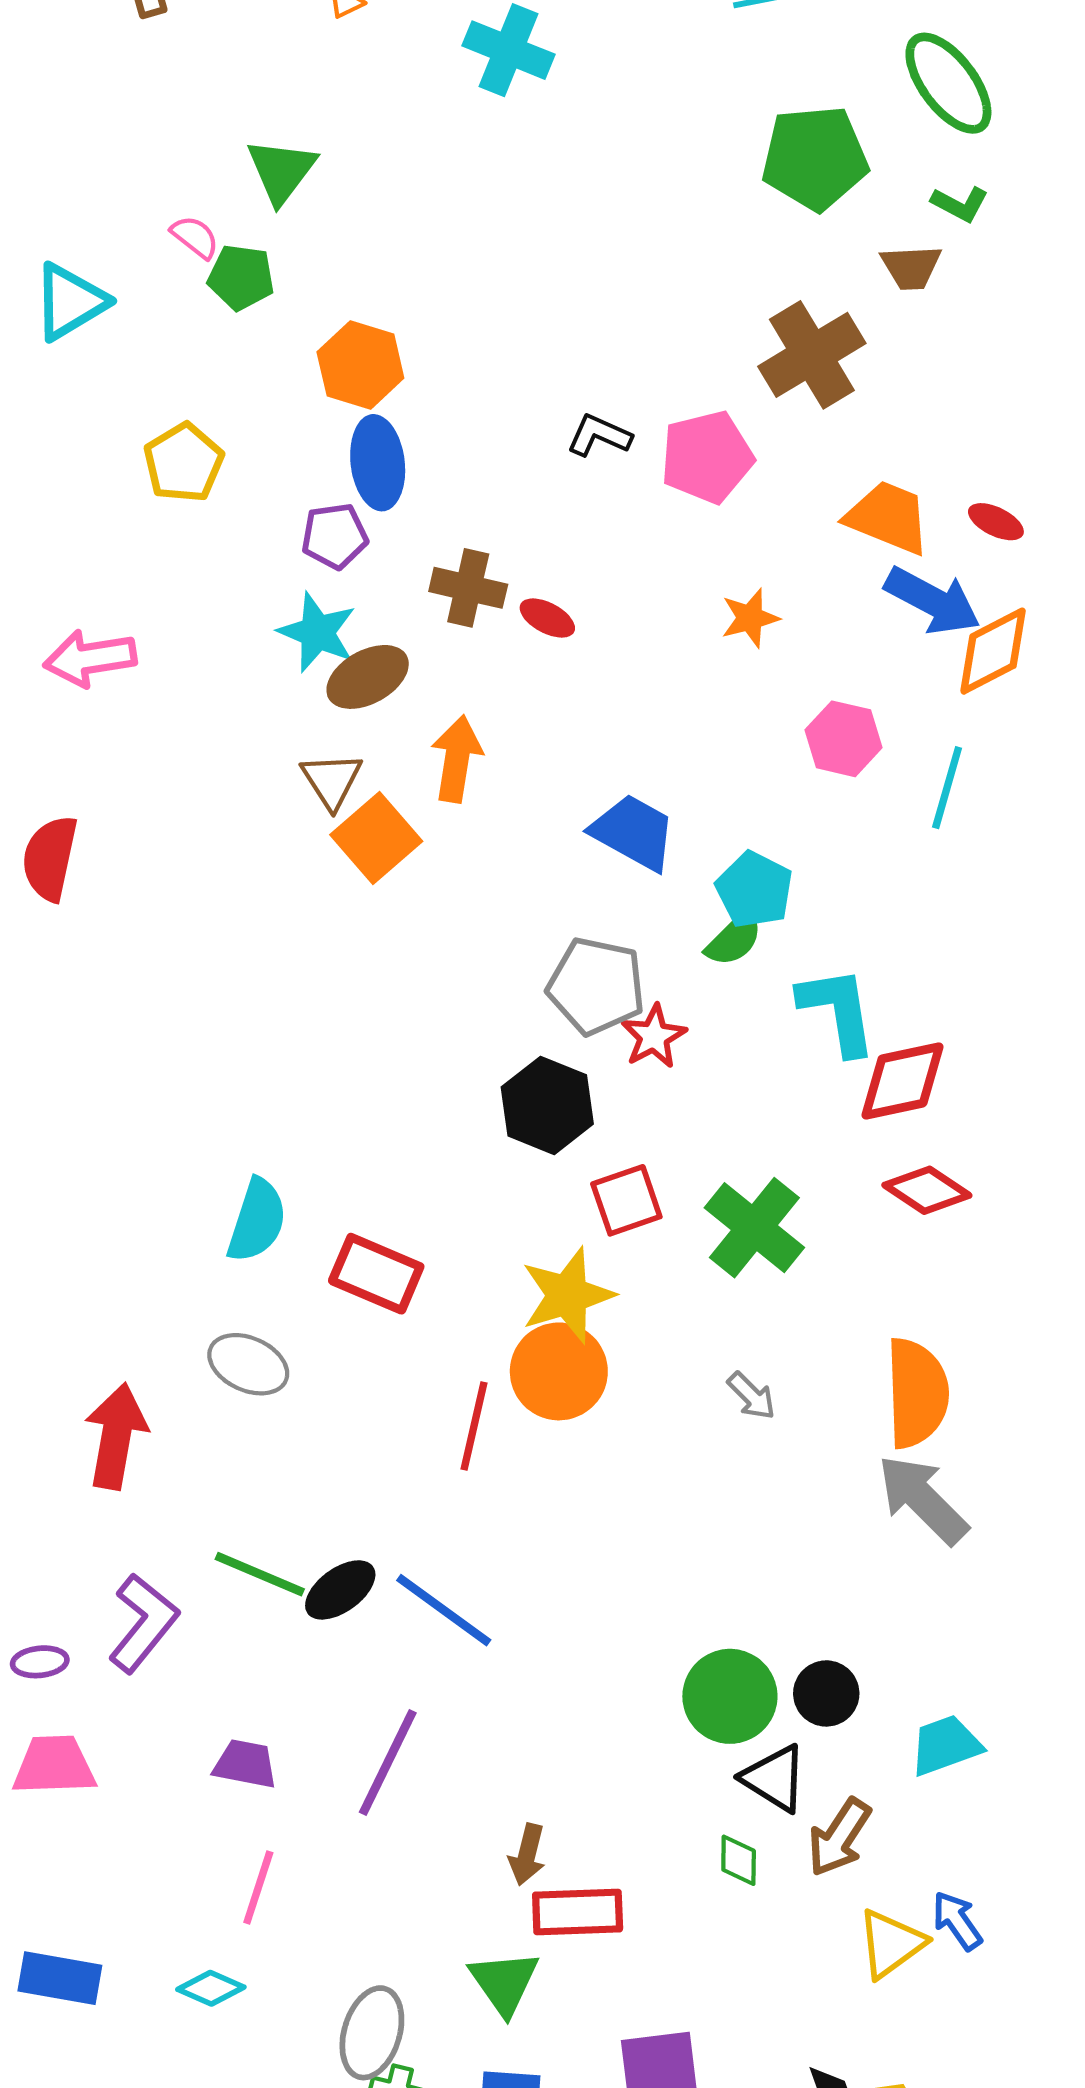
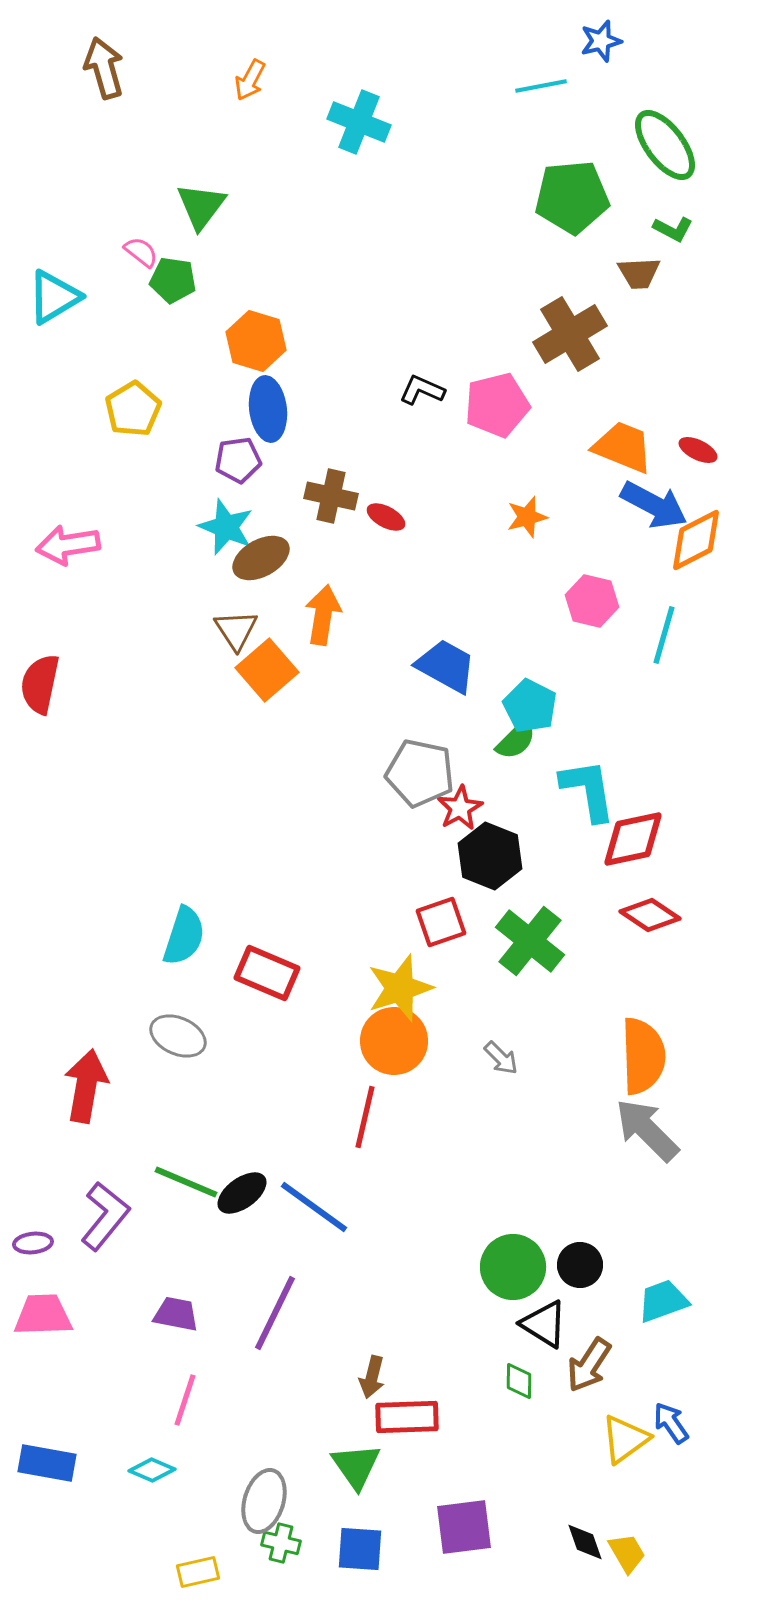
black hexagon: (547, 1105) -> (490, 856), moved
gray arrow: (751, 1396) -> (501, 1058), moved
red line: (474, 1426) -> (365, 1117), moved

